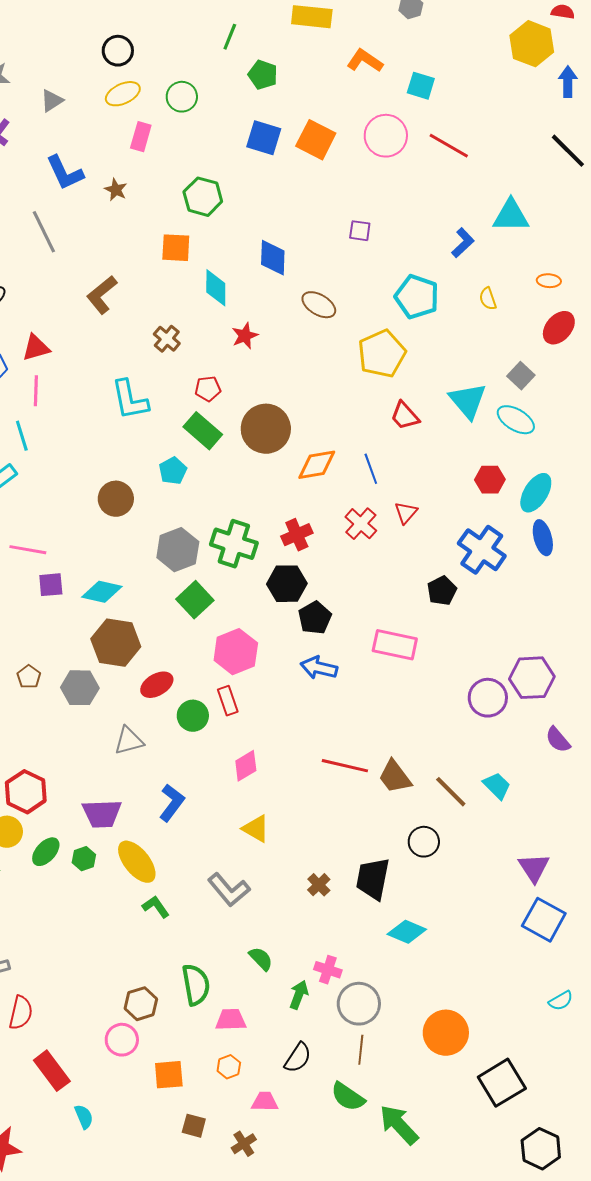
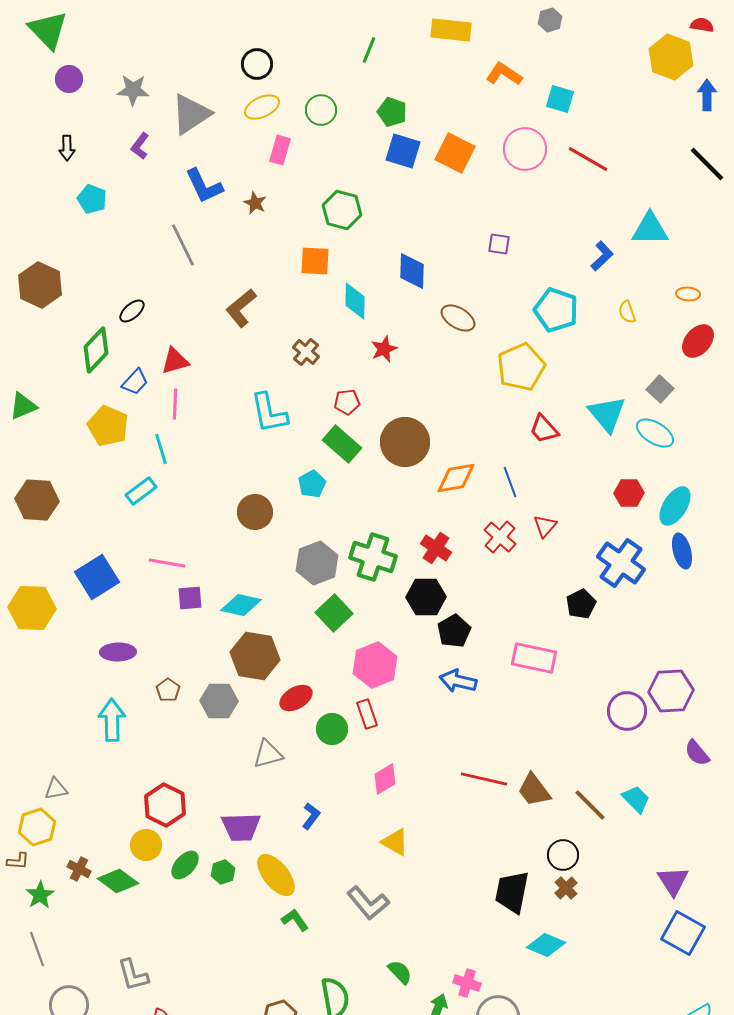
green pentagon: (263, 75) -> (392, 112), moved
gray triangle: (52, 101) -> (191, 114), size x1.8
red cross: (297, 535) -> (436, 548), turned -32
blue L-shape: (172, 803) -> (311, 816), size x0.7
brown cross: (319, 885) -> (566, 888), moved

